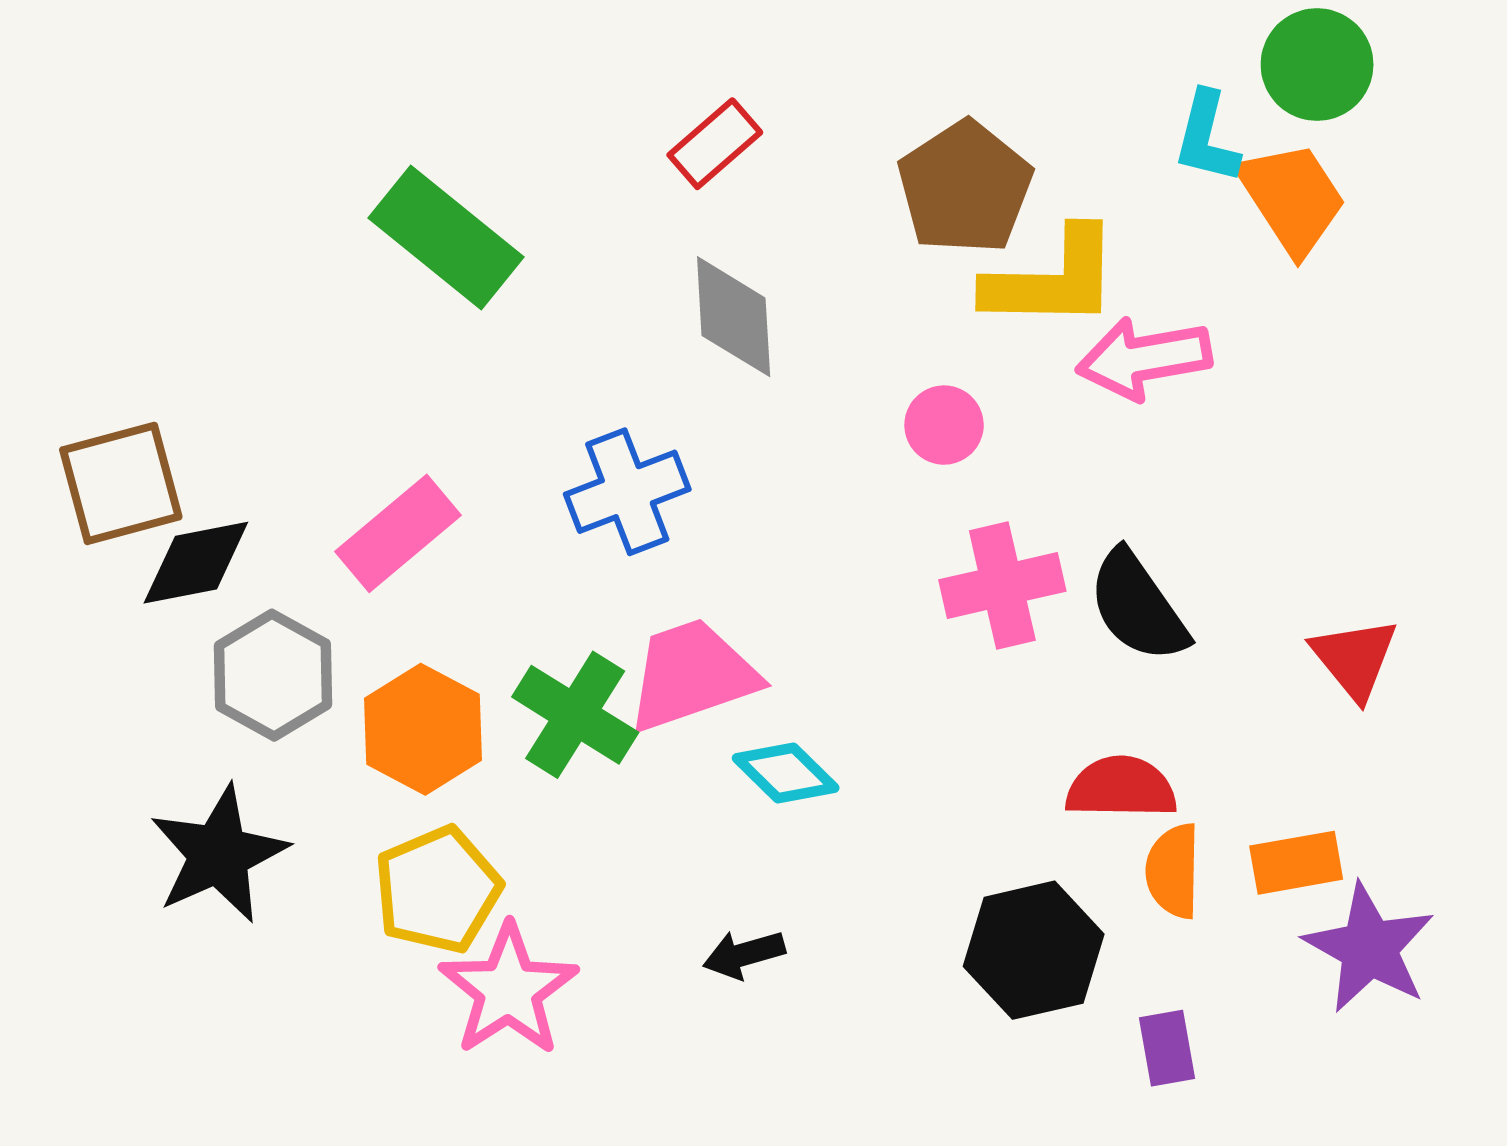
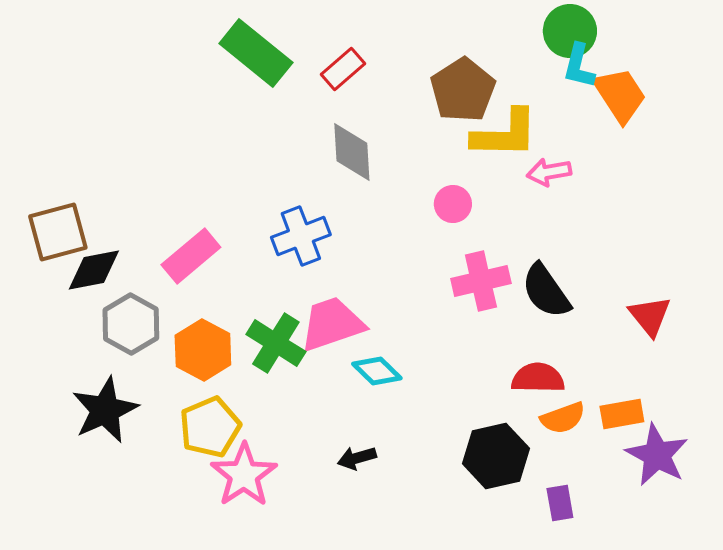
green circle: (1317, 65) -> (570, 31), moved
green rectangle: (446, 237) -> (256, 53), moved
pink arrow: (1144, 358) -> (549, 172), size x0.7
orange semicircle: (1173, 871) -> (563, 418), turned -111

